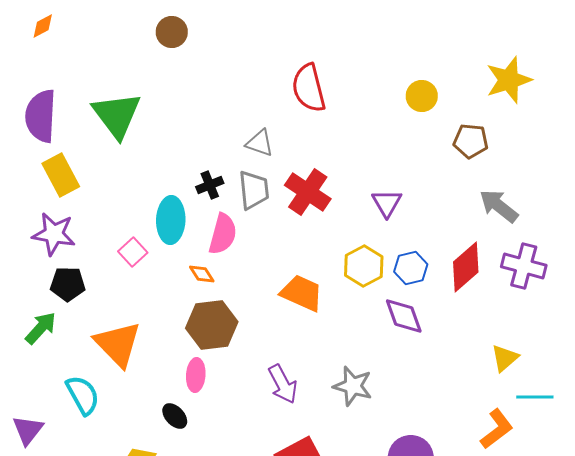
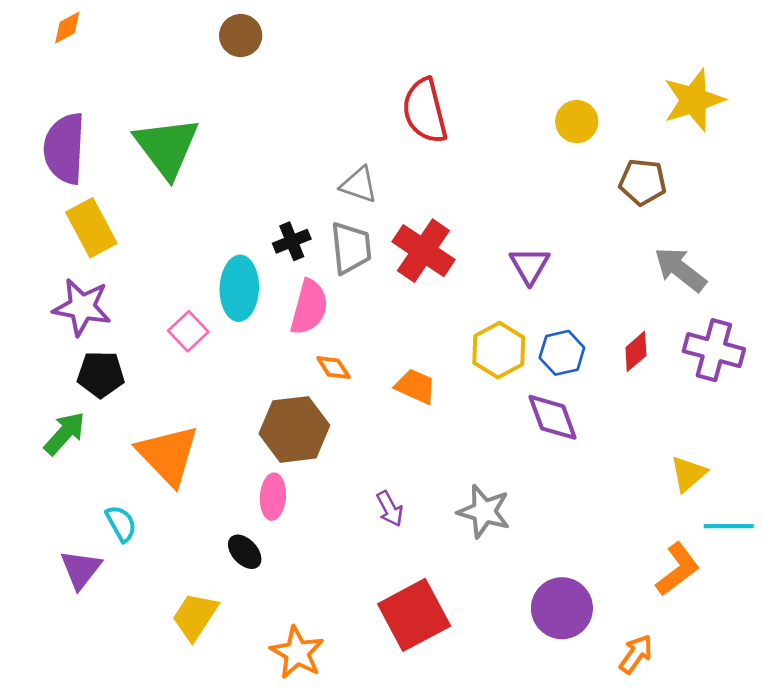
red diamond: (466, 267) -> (636, 351), size x0.6
orange diamond: (202, 274) -> (333, 368), moved
orange trapezoid: (302, 293) -> (415, 386), size x0.7
purple arrow: (283, 384) -> (390, 509), size x0.7
cyan semicircle: (83, 395) -> (121, 524), size x0.7
purple triangle: (28, 430) -> (81, 569), moved

